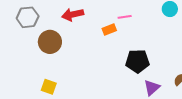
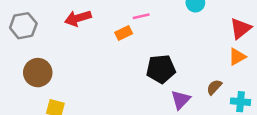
brown circle: (50, 42) -> (38, 73), moved

